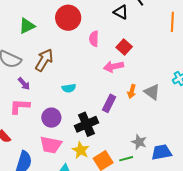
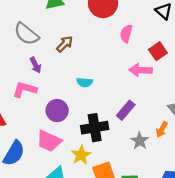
brown arrow: (44, 60) -> (65, 44), size x0.7
orange arrow: (132, 91) -> (162, 129), moved
gray star: (139, 142) -> (140, 141), moved

